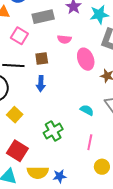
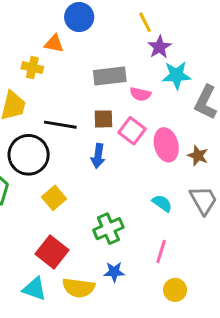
cyan star: (99, 15) -> (176, 75), moved
gray rectangle: (43, 17) -> (110, 76), moved
pink square: (19, 36) -> (132, 131), moved
pink ellipse: (86, 59) -> (166, 145), moved
blue star: (60, 176) -> (114, 272), moved

